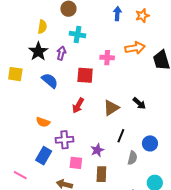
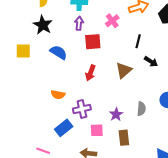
purple arrow: (61, 53) -> (79, 23), moved
pink cross: (107, 58) -> (112, 21), turned -32
black line: (121, 136) -> (138, 41), moved
blue rectangle: (44, 156) -> (64, 128), turned 30
gray semicircle: (132, 158) -> (141, 109), moved

